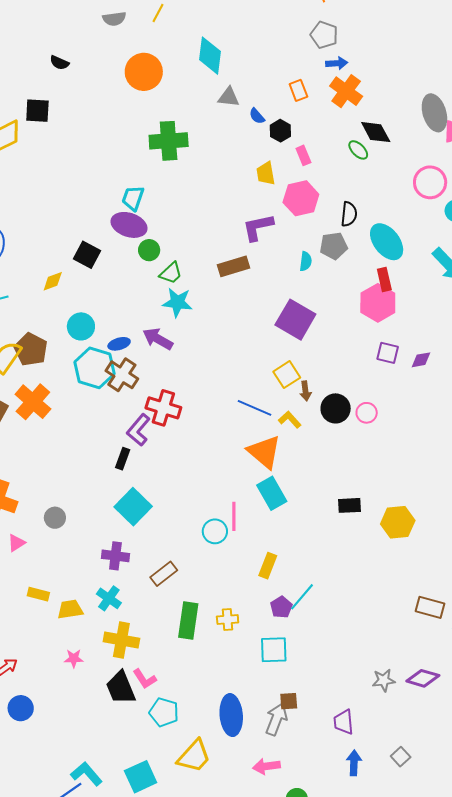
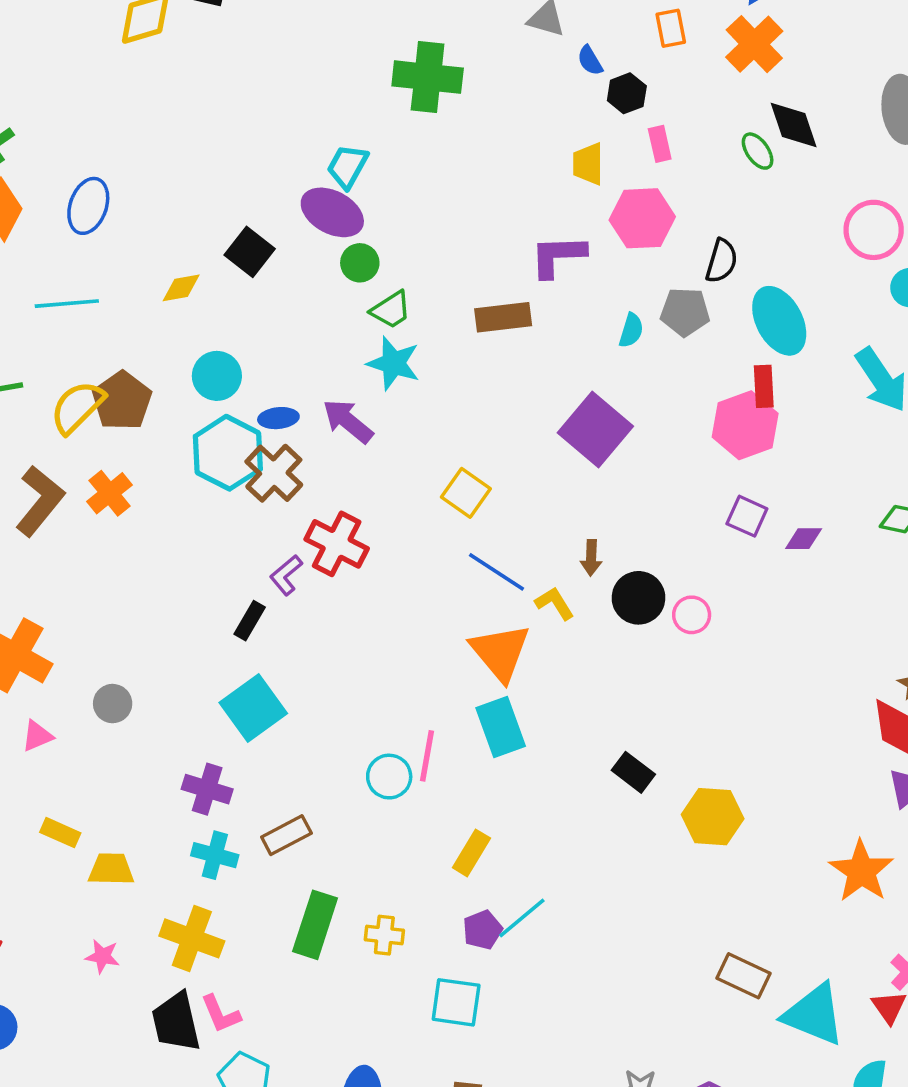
yellow square: (287, 375) -> (466, 493), moved, turned -32
orange cross: (33, 402) -> (110, 493), size x0.7
purple L-shape: (138, 430) -> (286, 575), size x0.7
black rectangle: (350, 505) -> (633, 772), turned 30
cyan cross: (109, 598) -> (215, 855), moved, turned -30

